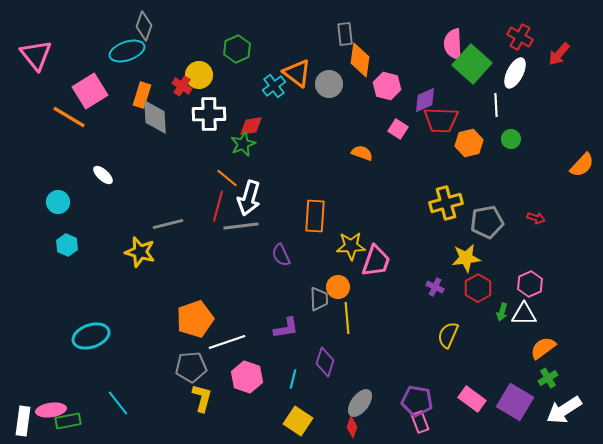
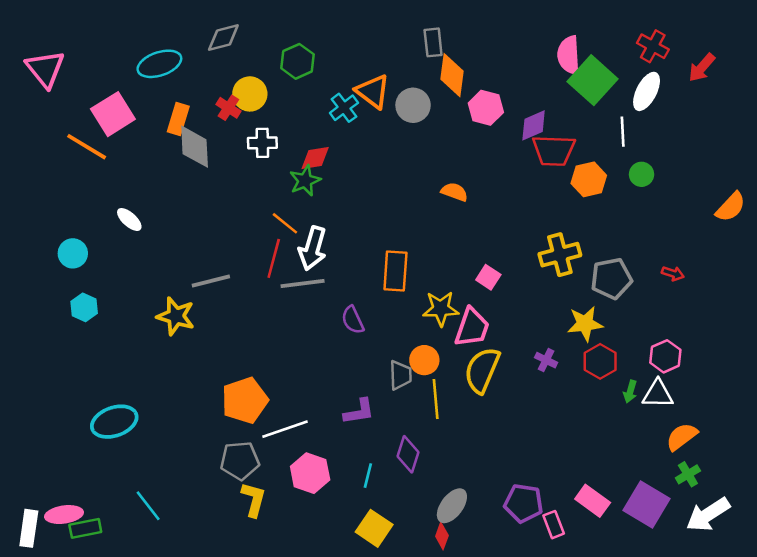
gray diamond: (144, 26) -> (223, 37), moved, turned 56
white cross: (209, 114) -> (262, 143), size x0.7
pink square: (398, 129) -> (488, 277), moved
yellow semicircle: (448, 335) -> (482, 370), moved, size x1.4
pink rectangle: (420, 422) -> (554, 525), moved

